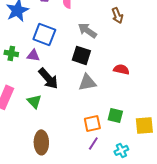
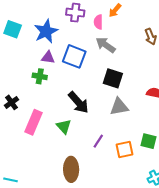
gray arrow: (87, 30) -> (106, 45), moved
purple triangle: (33, 55) -> (48, 57), moved
purple line: (93, 143) -> (98, 141), moved

